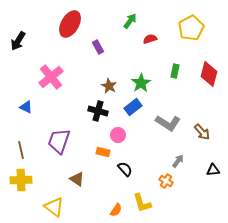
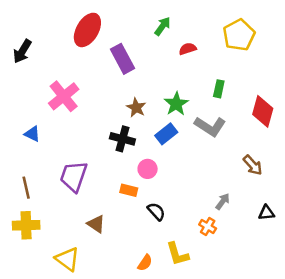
purple rectangle: (98, 47) -> (122, 59), size x1.6
red diamond: (209, 74) -> (263, 111), moved
gray L-shape: (168, 123) -> (210, 126), moved

